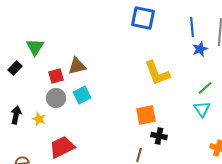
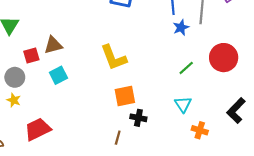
yellow L-shape: (157, 73) -> (113, 58), moved
gray circle: (56, 98) -> (15, 77), moved
cyan triangle: (202, 109) -> (183, 104), moved

